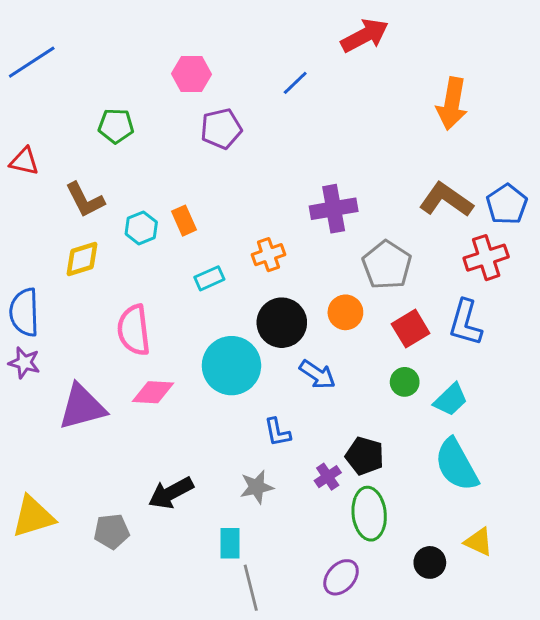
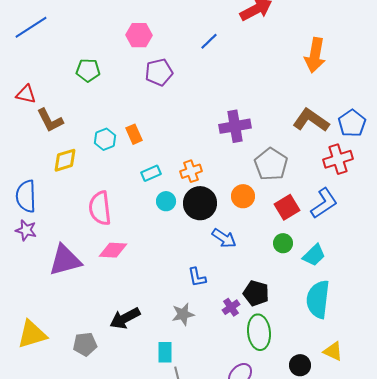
brown L-shape: (85, 200) -> (50, 120), moved
orange cross: (268, 255) -> (191, 171), moved
blue L-shape: (465, 323) -> (324, 203), turned -140
cyan circle: (231, 366) -> (166, 201), moved, size x0.5
cyan semicircle: (456, 465) -> (318, 299), turned 36

